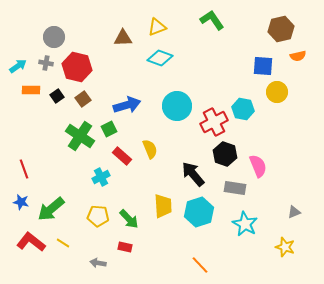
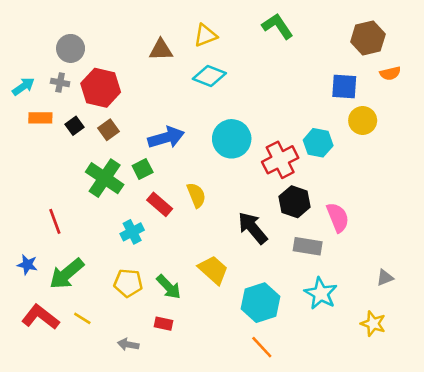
red line: (24, 169) -> (55, 221), moved
yellow trapezoid: (163, 206) -> (213, 270), turned -45
cyan hexagon: (199, 212) -> (260, 303), moved

